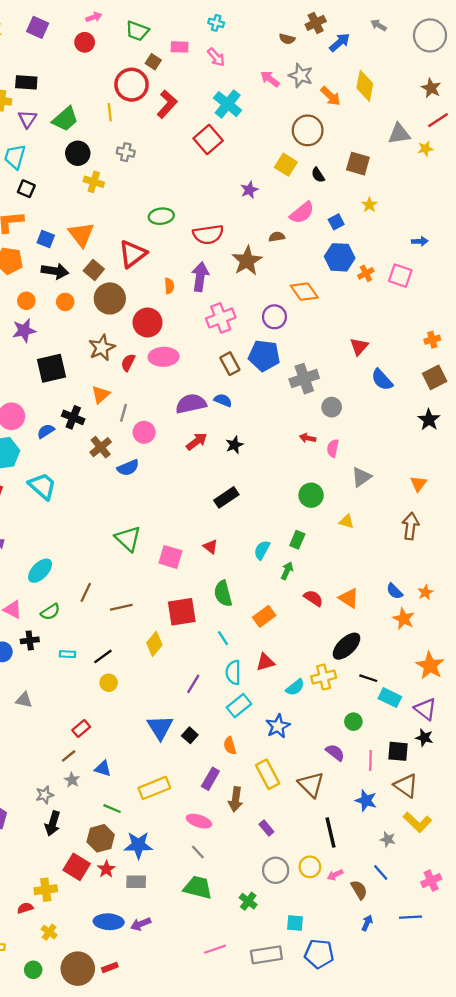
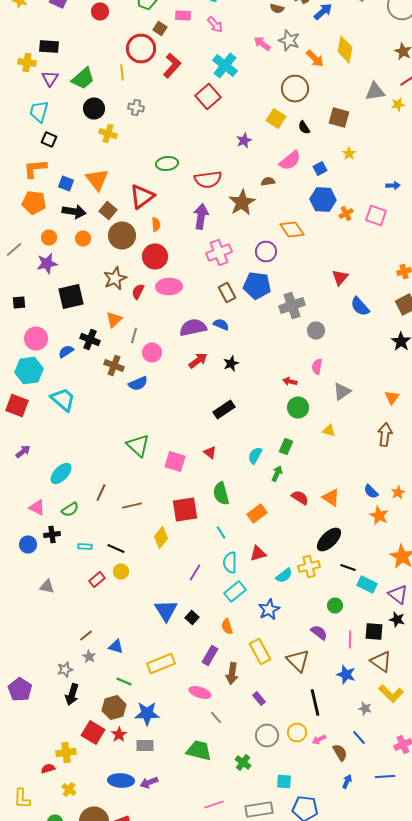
orange semicircle: (169, 286) -> (156, 224), moved
red arrow: (308, 438) -> (290, 382), moved
brown cross: (101, 447) -> (114, 366), turned -30
black line: (103, 656) -> (116, 548), turned 60
red rectangle: (81, 728) -> (97, 580), moved
gray line: (198, 852) -> (216, 718), moved

